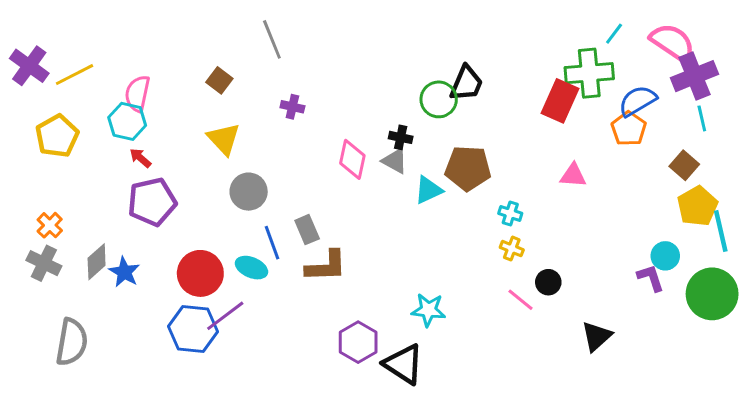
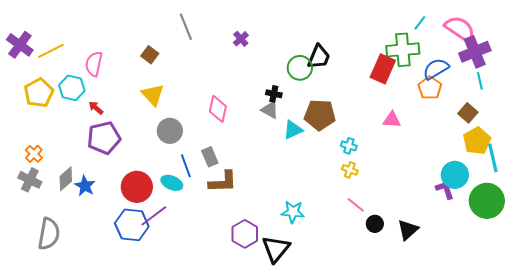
purple cross: (292, 107) -> (241, 39), moved, turned 35
cyan hexagon: (127, 121) -> (72, 88), moved
pink diamond: (352, 159) -> (218, 109), moved
cyan circle: (665, 256) -> (455, 175), size x1.4
black circle: (548, 282) -> (375, 224), moved
black triangle: (404, 364) -> (276, 249), turned 36

